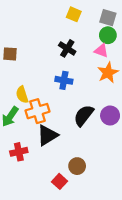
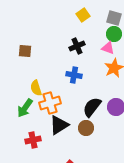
yellow square: (74, 14) -> (83, 15), turned 32
black cross: (67, 48) -> (77, 46), turned 35
brown circle: (77, 166) -> (86, 128), moved

